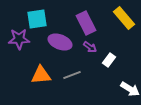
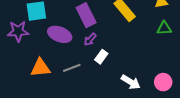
purple arrow: (90, 47) -> (90, 39), turned 96
white rectangle: (109, 60) -> (101, 57), moved

